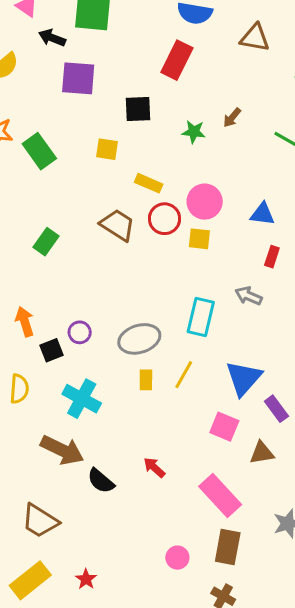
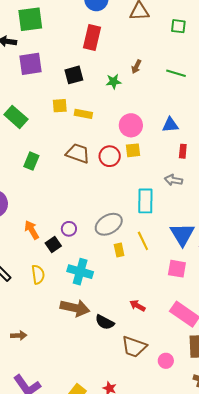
yellow rectangle: (149, 183) -> (83, 114), moved
red circle: (164, 219) -> (110, 156), moved
green rectangle: (46, 242) -> (31, 161), moved
yellow line: (184, 375) -> (143, 241), turned -42
brown trapezoid: (40, 521) -> (134, 347), moved

